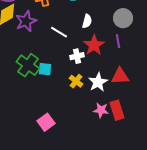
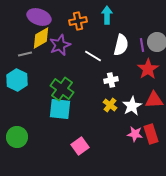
white semicircle: (87, 21) -> (121, 45), size x1.5
purple line: (118, 41) -> (142, 45), moved
red star: (94, 45) -> (148, 69), moved
cyan square: (45, 69) -> (60, 109), moved, size x1.6

